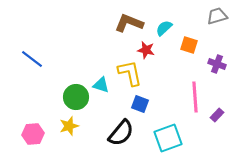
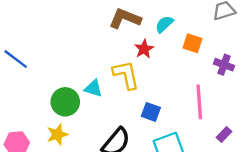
red star: (146, 50) -> (144, 49), turned 30
blue square: (140, 104) -> (151, 112), moved
purple rectangle: (217, 115) -> (224, 134), moved

